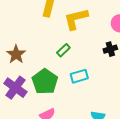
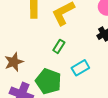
brown star: (16, 54) -> (14, 62), turned 30

